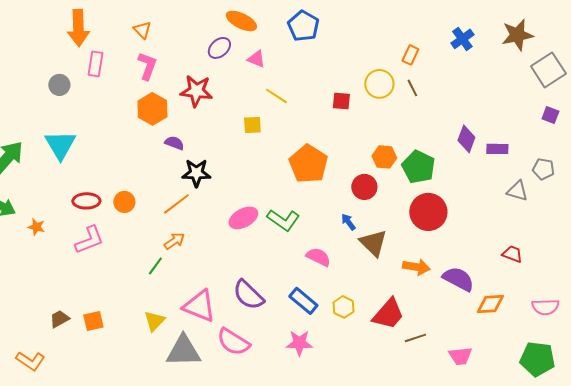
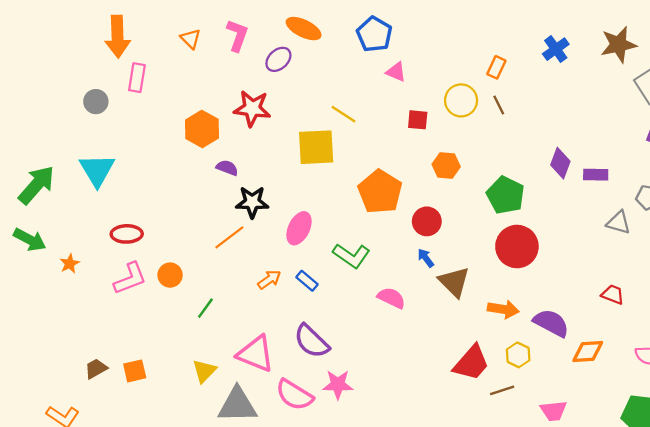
pink triangle: (256, 59) -> (396, 72), moved
pink L-shape: (147, 66) -> (237, 35), moved
yellow square: (252, 125) -> (316, 147), size x1.8
orange hexagon: (384, 157) -> (446, 165), moved
red circle: (364, 187) -> (427, 221), moved
orange circle: (124, 202) -> (170, 275), moved
pink ellipse: (243, 218) -> (299, 228), moved, turned -36
orange star: (36, 227) -> (70, 264), turned 30
orange arrow: (174, 241) -> (269, 280), moved
blue rectangle: (303, 301) -> (307, 281), moved, size x0.7
yellow hexagon: (343, 307) -> (518, 355), moved
pink star: (299, 343) -> (338, 385), moved

